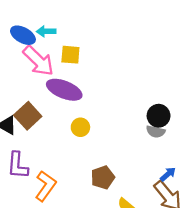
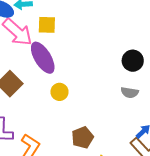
purple ellipse: (64, 90) -> (43, 58), turned 40
black circle: (159, 116) -> (133, 61), moved

